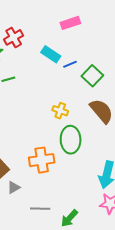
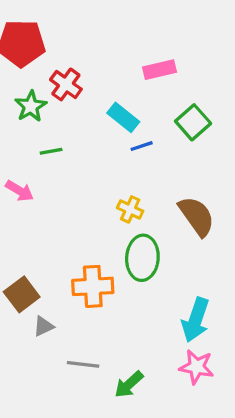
red cross: (14, 37) -> (66, 84), turned -30
blue line: (70, 64) -> (142, 146), moved
green square: (92, 76) -> (193, 122), moved

